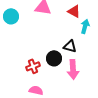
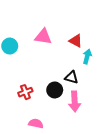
red cross: (33, 66) -> (25, 92), moved

